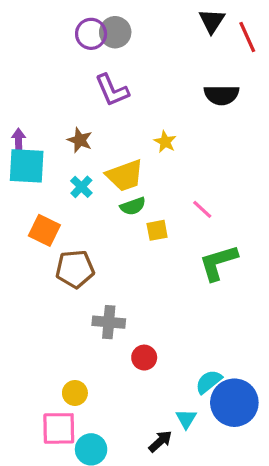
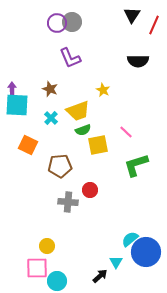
red line: (247, 37) -> (154, 25), turned 48
yellow square: (157, 230) -> (98, 145), size x1.5
brown pentagon: (75, 269) -> (60, 166), moved
red circle: (144, 358) -> (90, 190), moved

